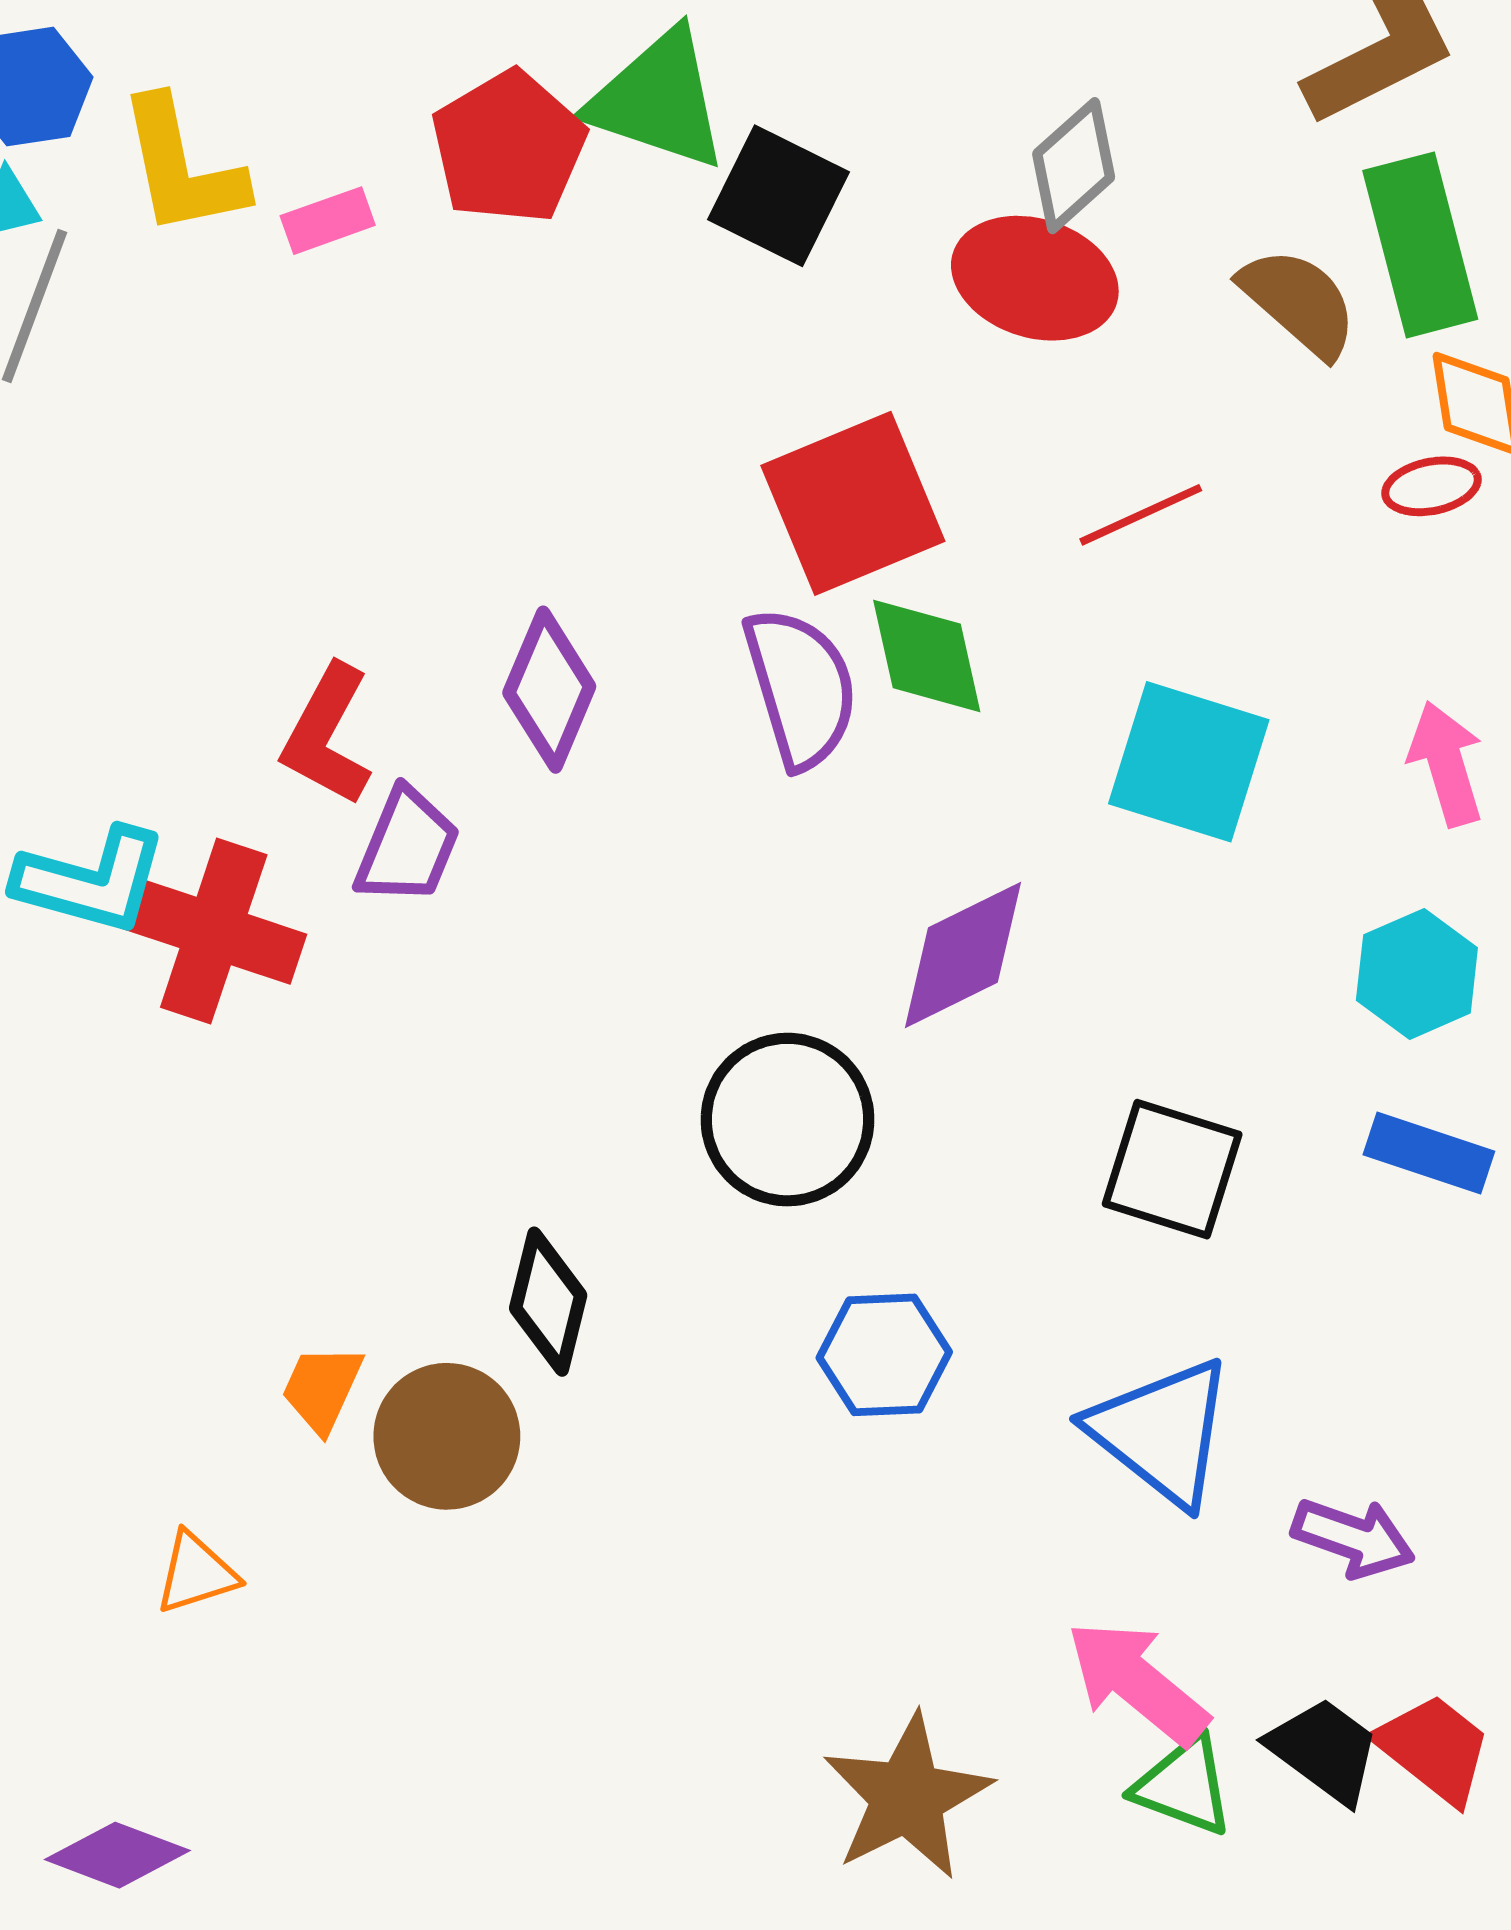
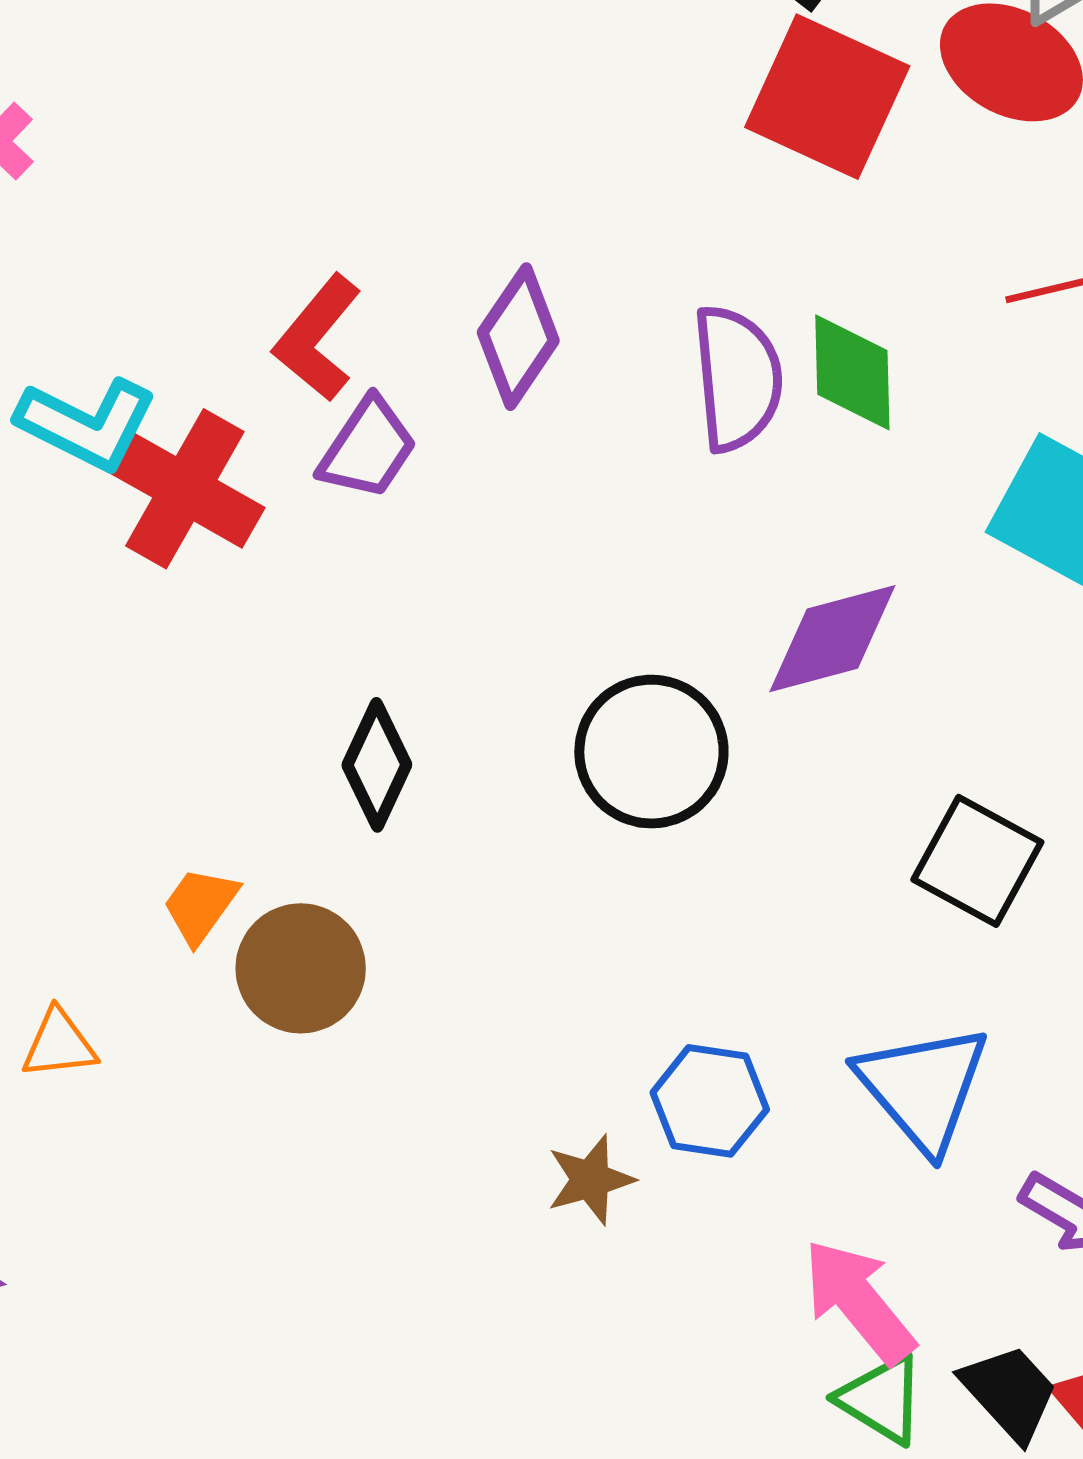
red square: (853, 503) -> (827, 97), moved, turned 36
black diamond: (548, 1302) -> (377, 765), moved
blue hexagon: (884, 1355) -> (710, 1101), moved
brown star: (907, 1797) -> (590, 1180), moved, size x0.6

